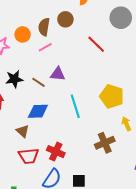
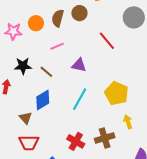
pink line: (45, 47) -> (57, 46), moved
purple triangle: (58, 74) -> (79, 65), moved
cyan line: (75, 106) -> (80, 99), turned 40
blue diamond: (38, 111) -> (43, 100), turned -35
red cross: (56, 152) -> (76, 141), moved

